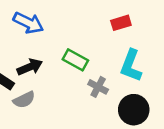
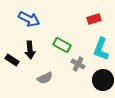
black arrow: (30, 67) -> (30, 50), turned 108
gray semicircle: (24, 100) -> (45, 78), moved

